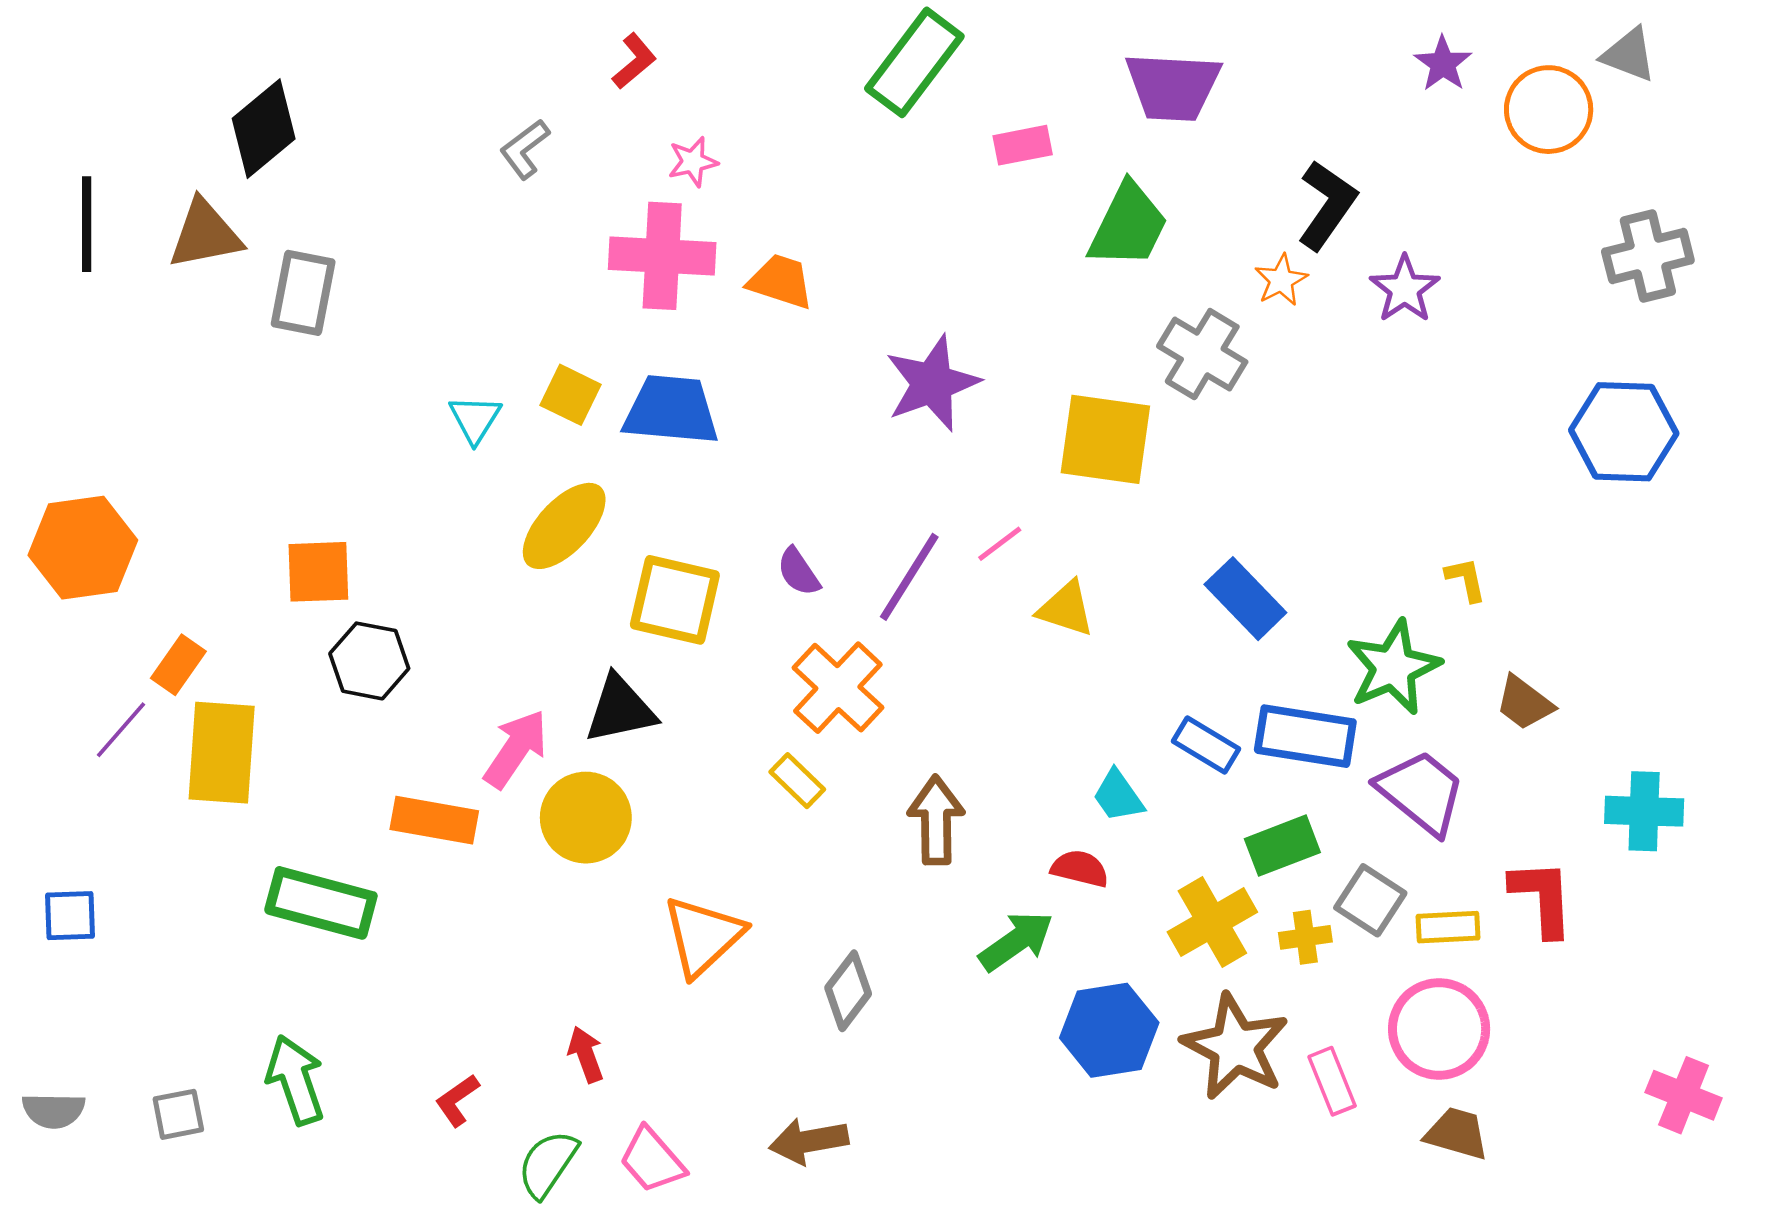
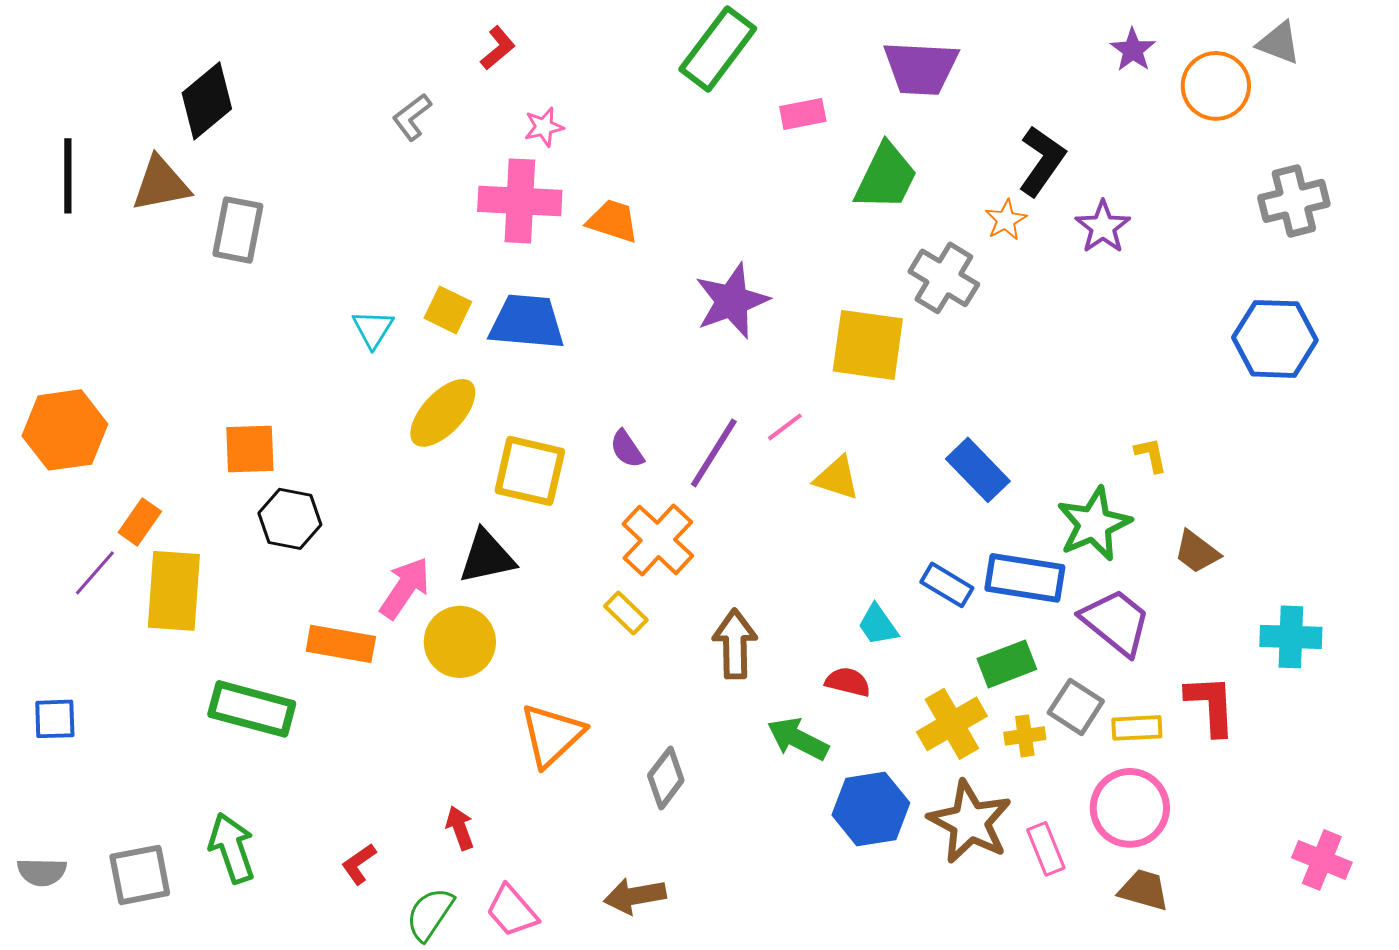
green arrow: (1016, 941) -> (798, 739), turned -118
gray square: (178, 1114) -> (140, 875), size x1.5

